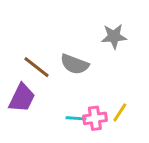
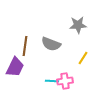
brown line: (36, 67) -> (25, 46), turned 60
yellow line: (120, 112) -> (83, 58), moved

